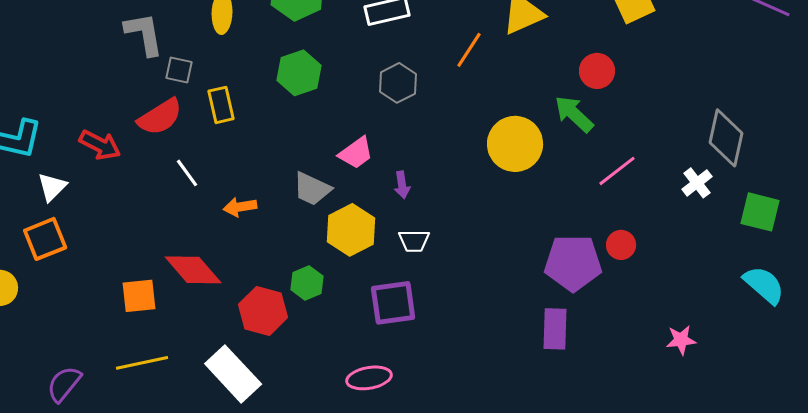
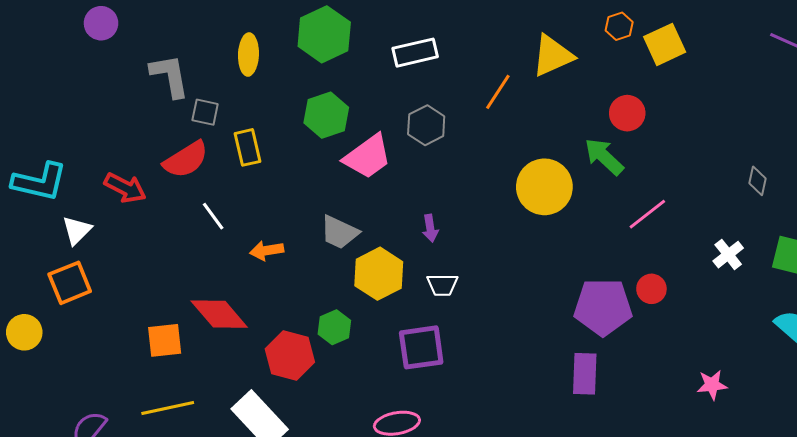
gray diamond: (726, 138) -> (758, 181), size x0.5
pink trapezoid: (356, 153) -> (368, 157), moved, size x1.4
white cross: (697, 183) -> (728, 255), moved

